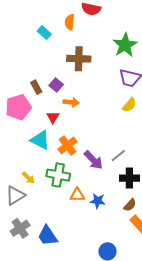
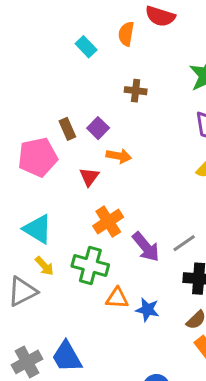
brown cross: (79, 59) -> (136, 91), size x0.6
cyan triangle: (40, 140) -> (38, 229), moved
gray cross: (20, 228) -> (27, 362), moved

